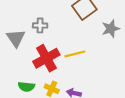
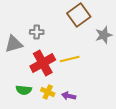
gray triangle: (16, 38) -> (14, 44), turned 48

